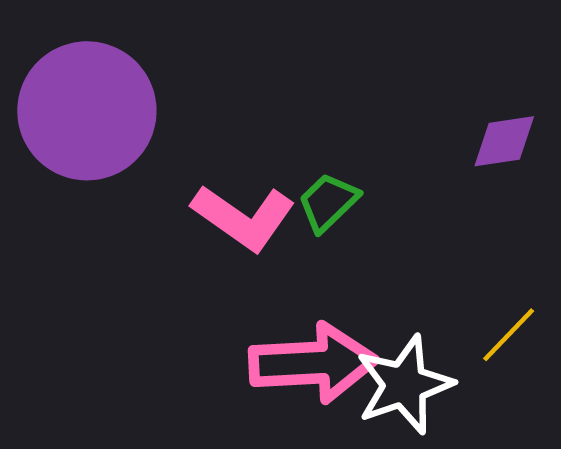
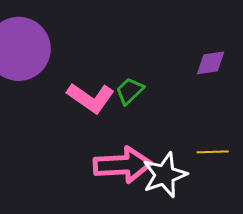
yellow line: (509, 335) -> (213, 152), turned 44

